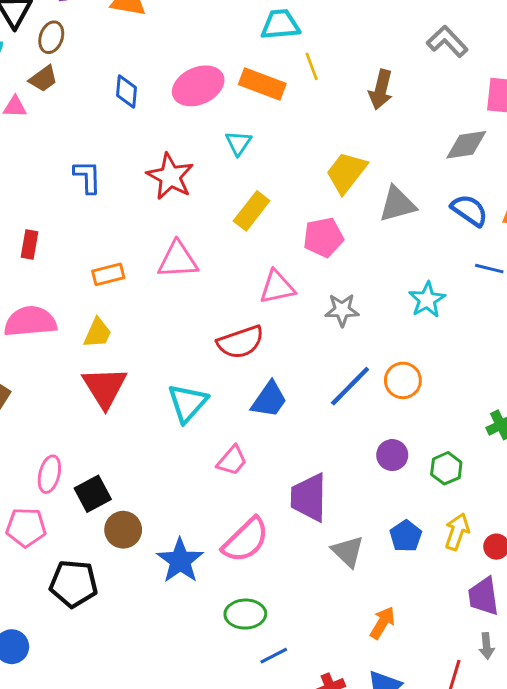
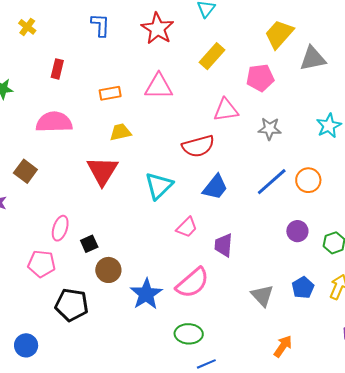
yellow trapezoid: (98, 333) -> (120, 132), moved, turned -130
black square: (93, 494) -> (89, 244), size x0.7
purple trapezoid: (309, 497) -> (223, 245), moved, size x0.7

